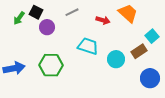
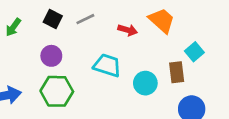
black square: (36, 12) -> (53, 19), moved
purple circle: (47, 27) -> (51, 56), moved
brown rectangle: (139, 51) -> (177, 72), turned -63

